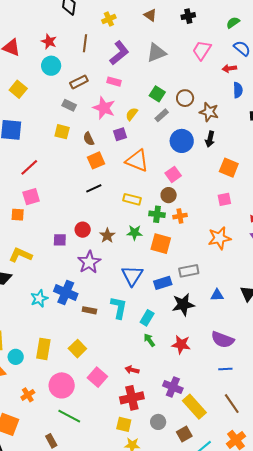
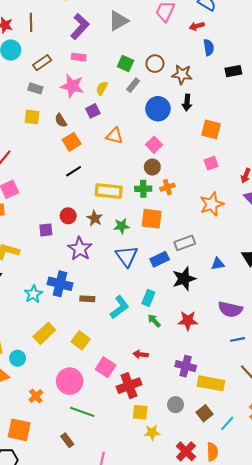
brown line: (85, 43) -> (31, 22), moved
orange triangle: (137, 161) -> (114, 136), size x0.7
yellow rectangle: (132, 199) -> (109, 191), moved, size x1.4
green star: (135, 233) -> (121, 226), moved
cyan L-shape: (119, 308) -> (120, 307), moved, turned 50
yellow rectangle: (43, 349) -> (44, 333), moved, turned 45
red cross: (132, 398) -> (129, 386), moved
yellow rectangle: (194, 407) -> (211, 383), turned -30

